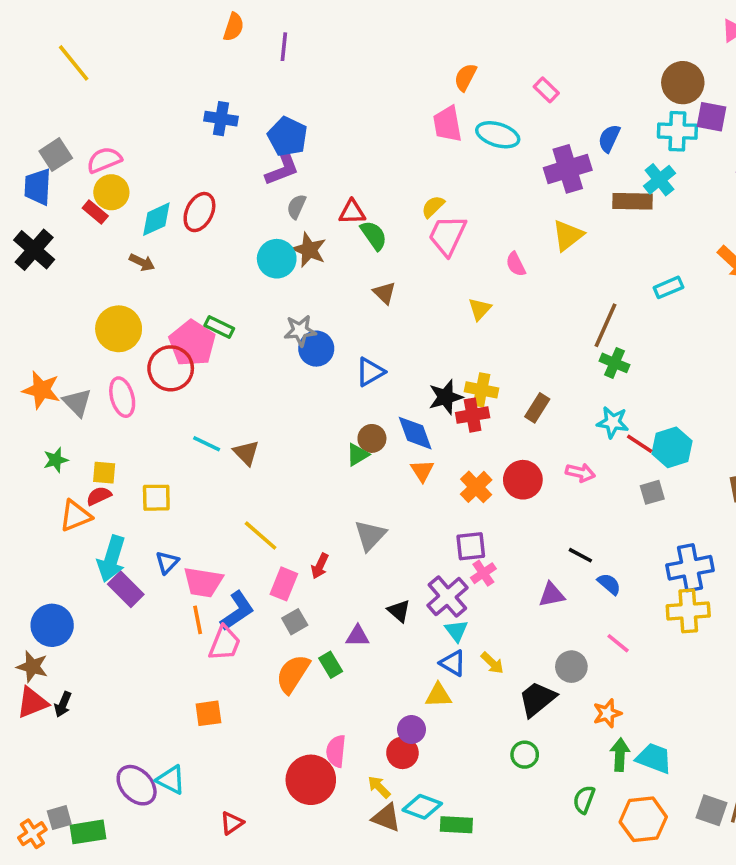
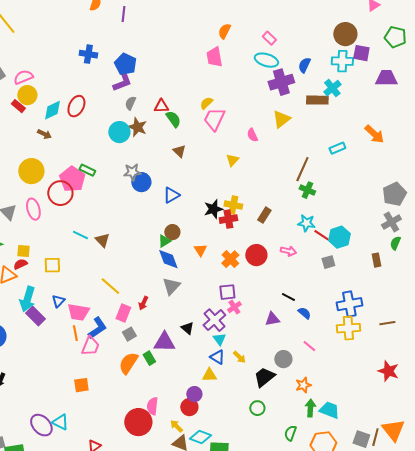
cyan ellipse: (498, 135) -> (266, 60), moved
blue diamond: (415, 433) -> (168, 259), moved
purple triangle: (358, 636) -> (164, 342), size x1.6

